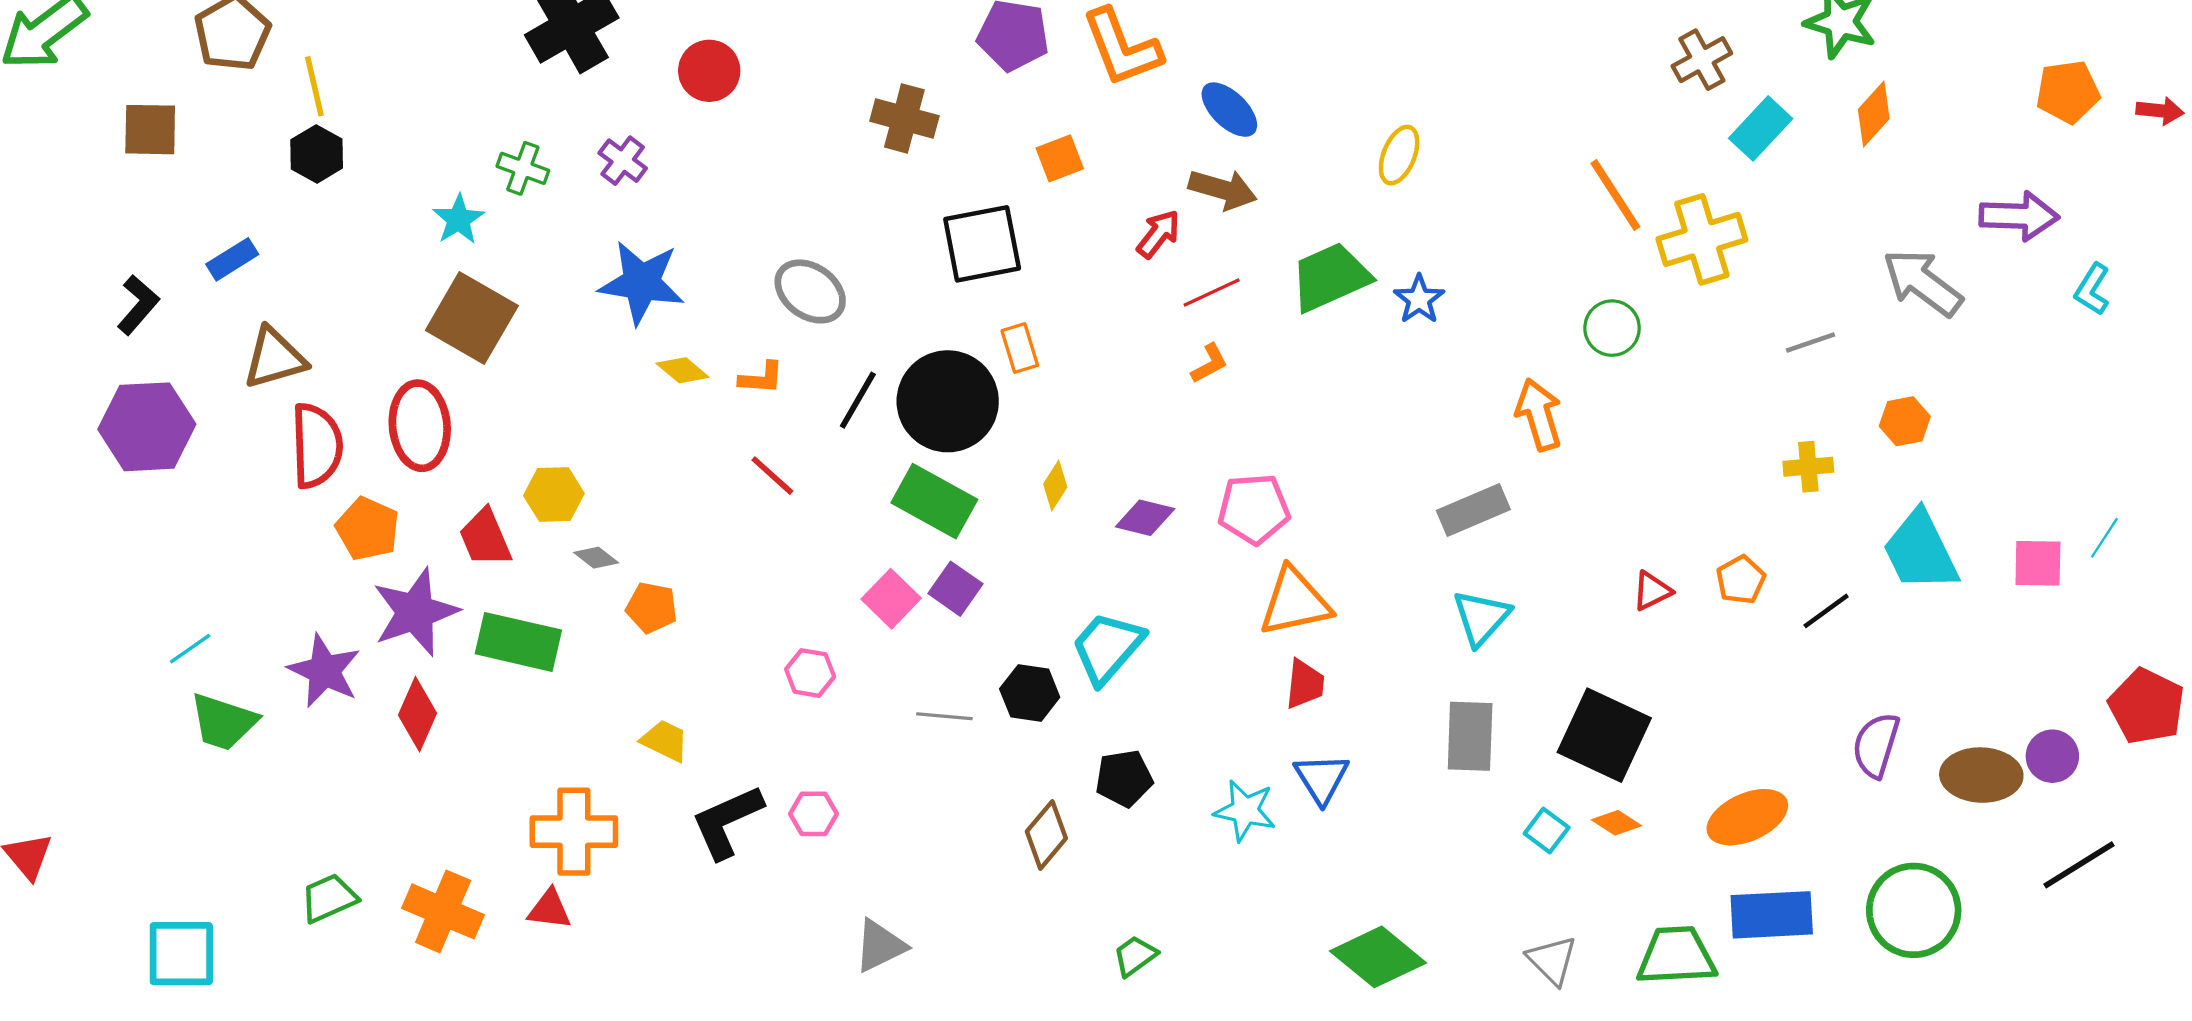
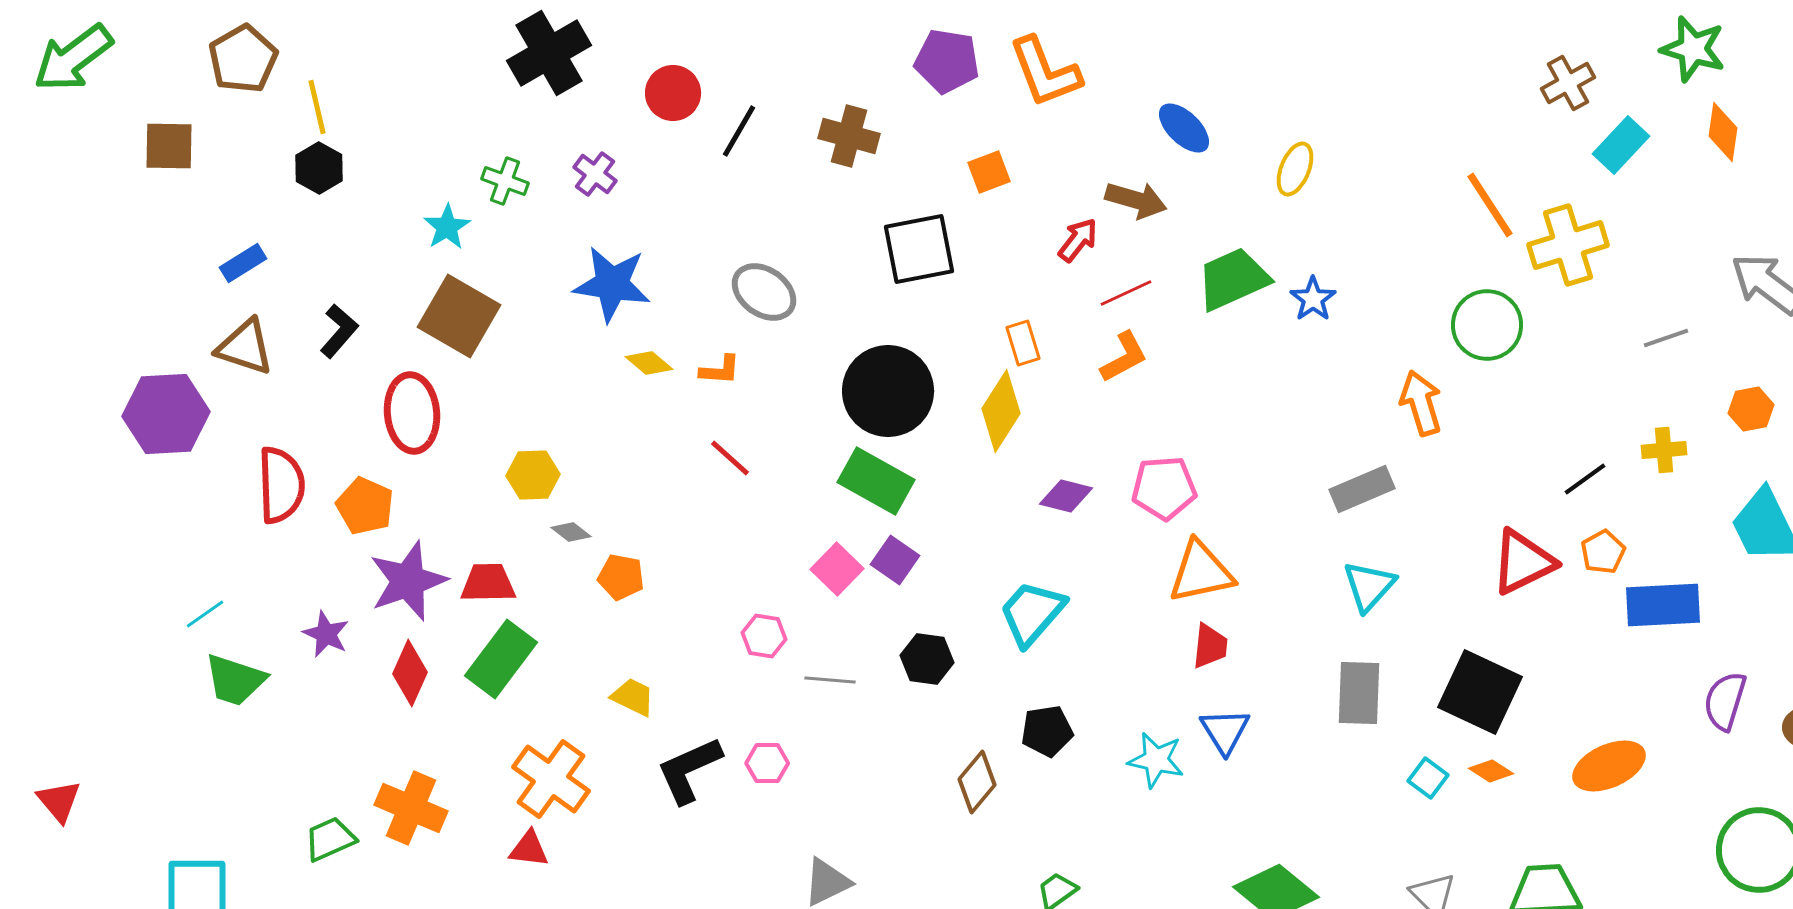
blue ellipse: (1229, 110) -> (1184, 128), moved
orange diamond: (1874, 114) -> (1723, 132), turned -34
black L-shape: (138, 305) -> (339, 331), moved
green circle: (1612, 328) -> (1487, 325), size x1.4
orange rectangle: (1020, 348) -> (1023, 343), moved
brown triangle: (274, 358) -> (245, 347), moved, turned 34
orange L-shape: (1209, 364) -> (1124, 357), size x1.4
black line: (858, 400) -> (739, 131), moved
red semicircle: (317, 446) -> (281, 485), moved
yellow diamond: (1055, 486) -> (1001, 411), moved, size x1.8
red trapezoid: (485, 538) -> (488, 583), moved, turned 112
red triangle: (1652, 591) -> (1523, 562), size x1.8
black line: (1826, 611) -> (1585, 479), moved
green rectangle: (518, 642) -> (501, 659), moved, turned -66
purple star: (324, 671) -> (326, 634), size x0.7
black hexagon: (1030, 693) -> (927, 659), moved
gray line: (944, 716) -> (830, 680), moved
orange cross: (574, 832) -> (551, 779), turned 36
orange cross: (443, 911) -> (411, 808), moved
blue rectangle: (1772, 915) -> (1663, 605), moved

